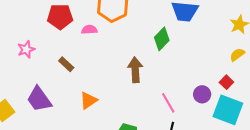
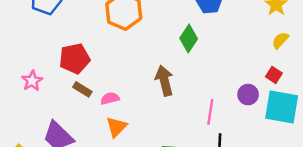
red pentagon: (60, 17) -> (75, 59), moved
pink semicircle: (89, 30) -> (110, 98), moved
pink line: (168, 103) -> (210, 112), turned 50

